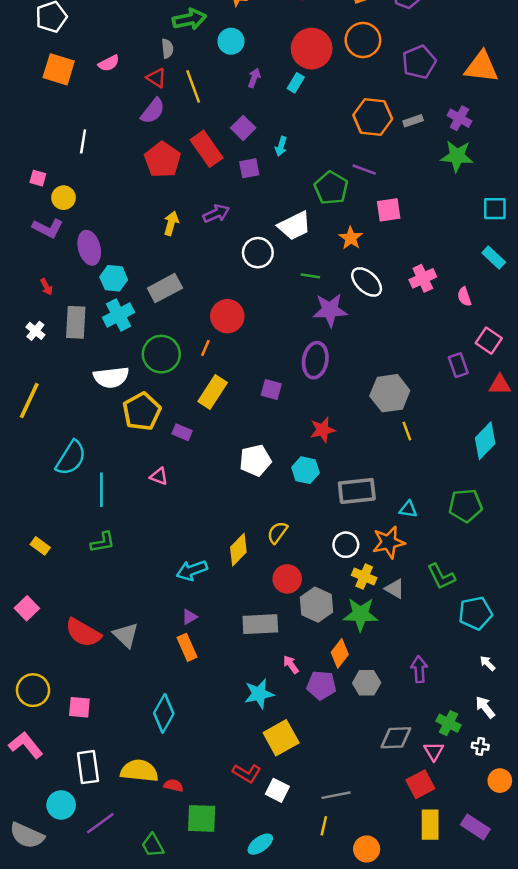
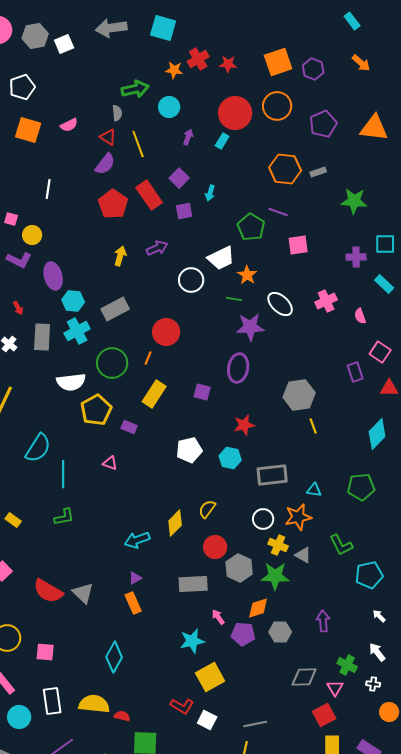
purple cross: (459, 118) -> (356, 257), moved, turned -30
orange star: (351, 238) -> (247, 275), moved
orange diamond: (340, 653) -> (258, 608), turned 35
cyan circle: (61, 805) -> (19, 717), moved

